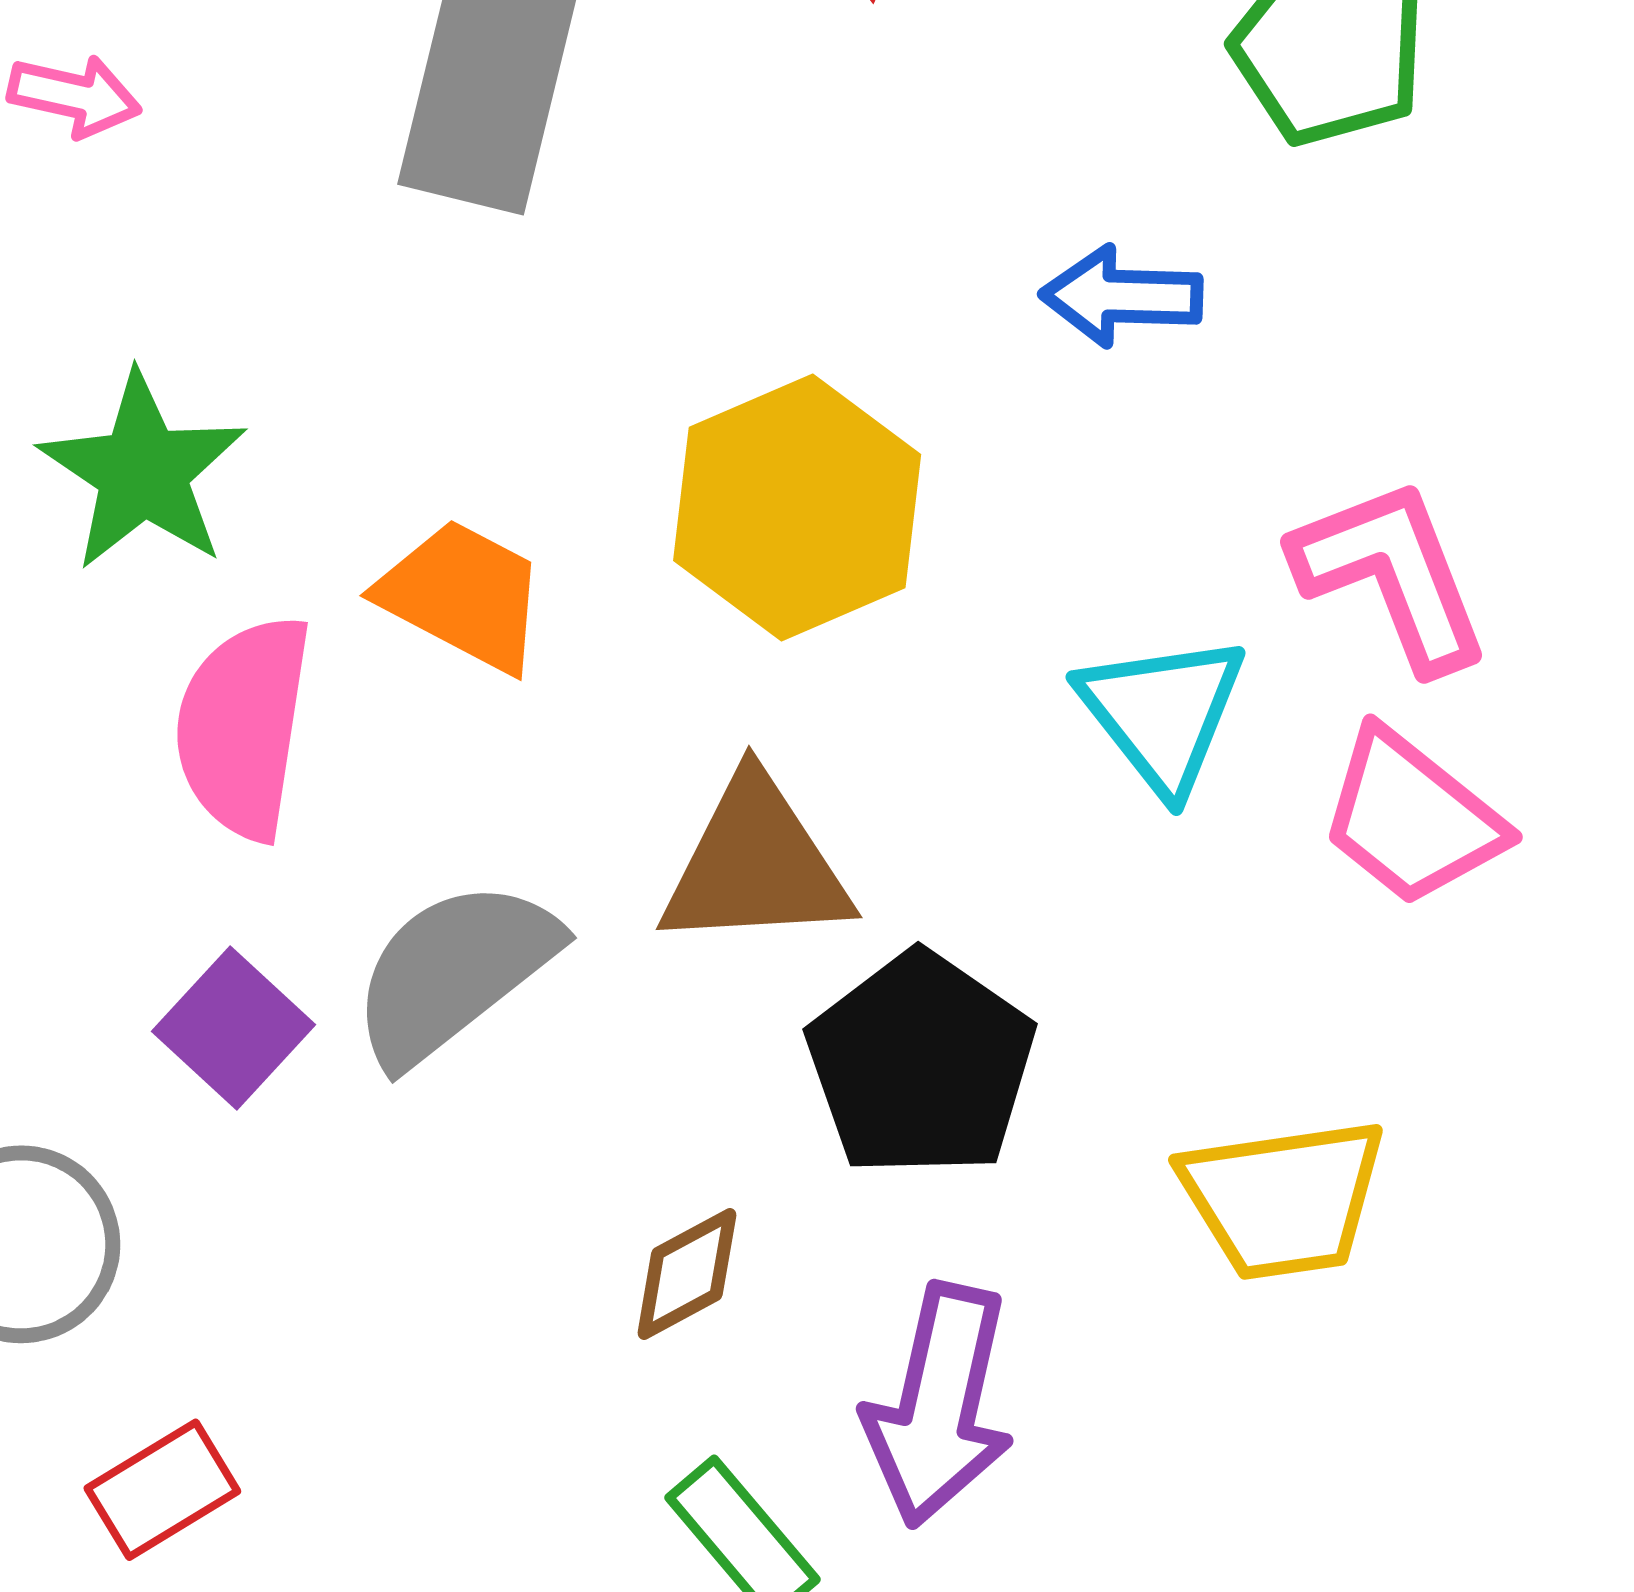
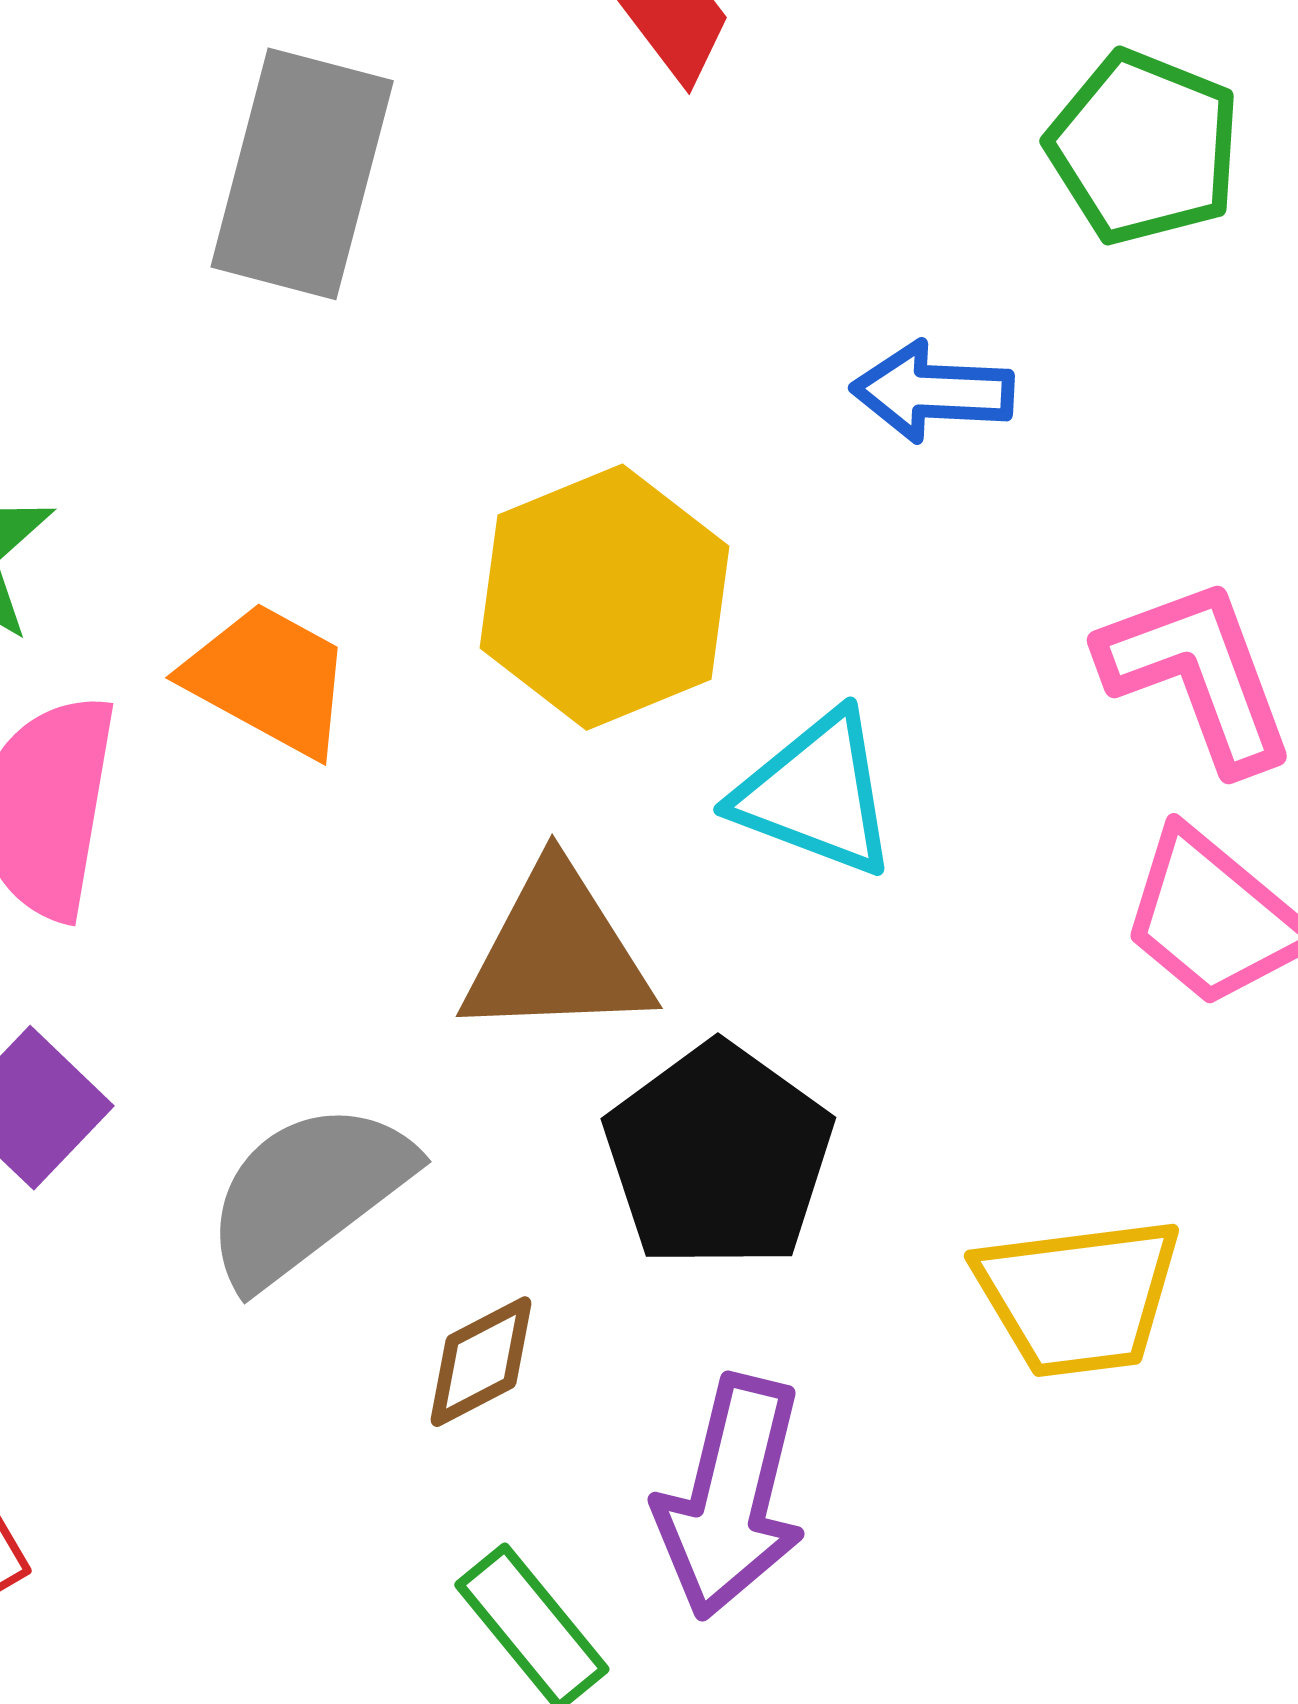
cyan triangle: (1162, 713) -> (816, 794), moved, turned -32
gray semicircle: (454, 972) -> (308, 1194), moved

